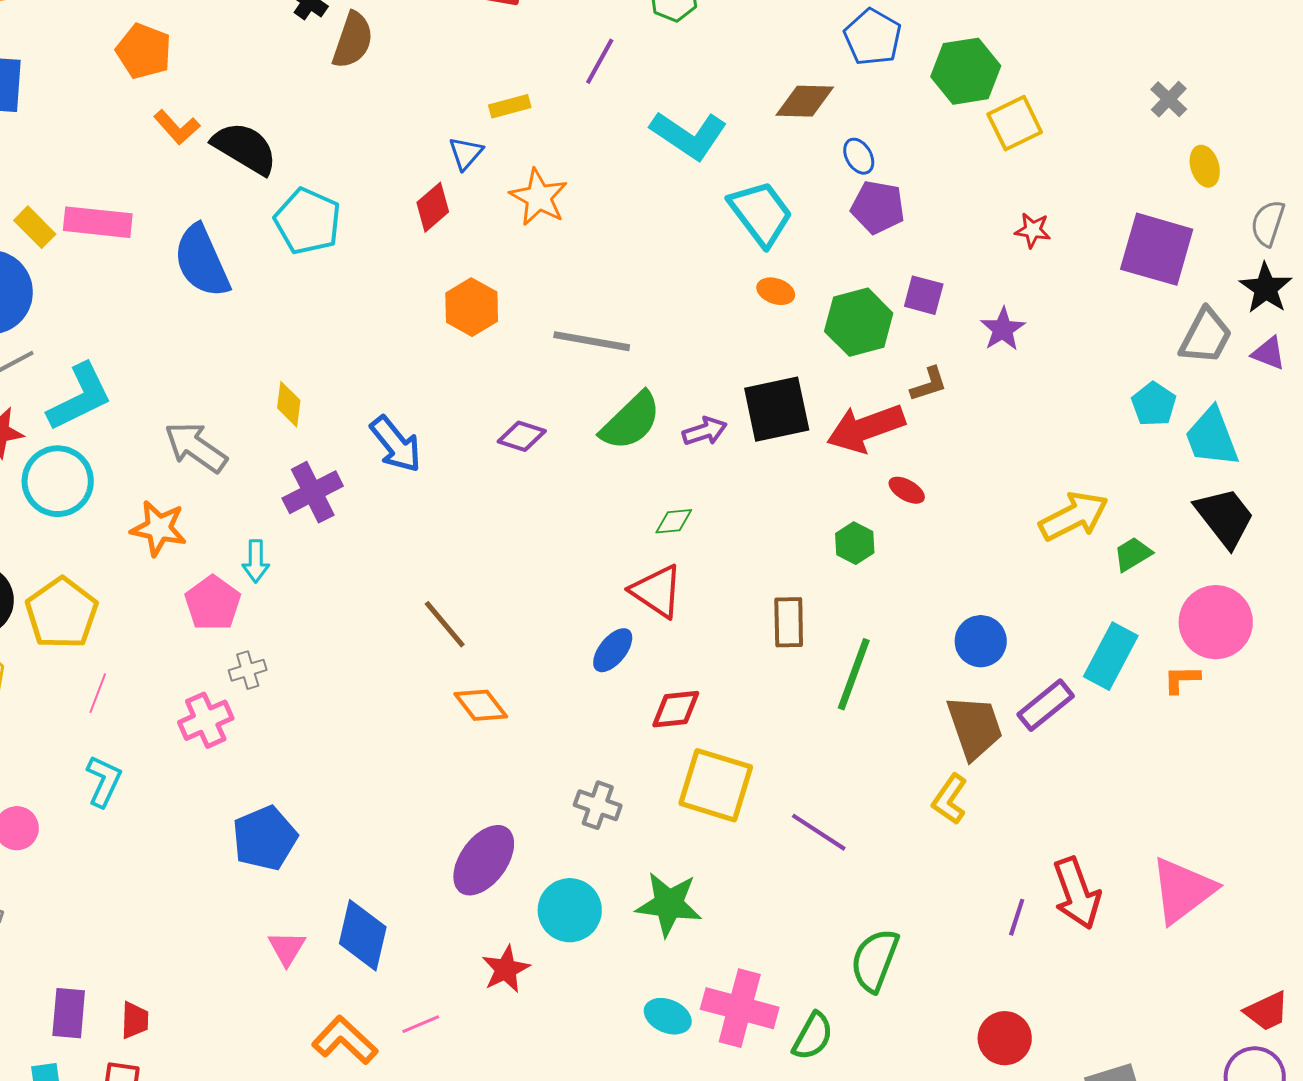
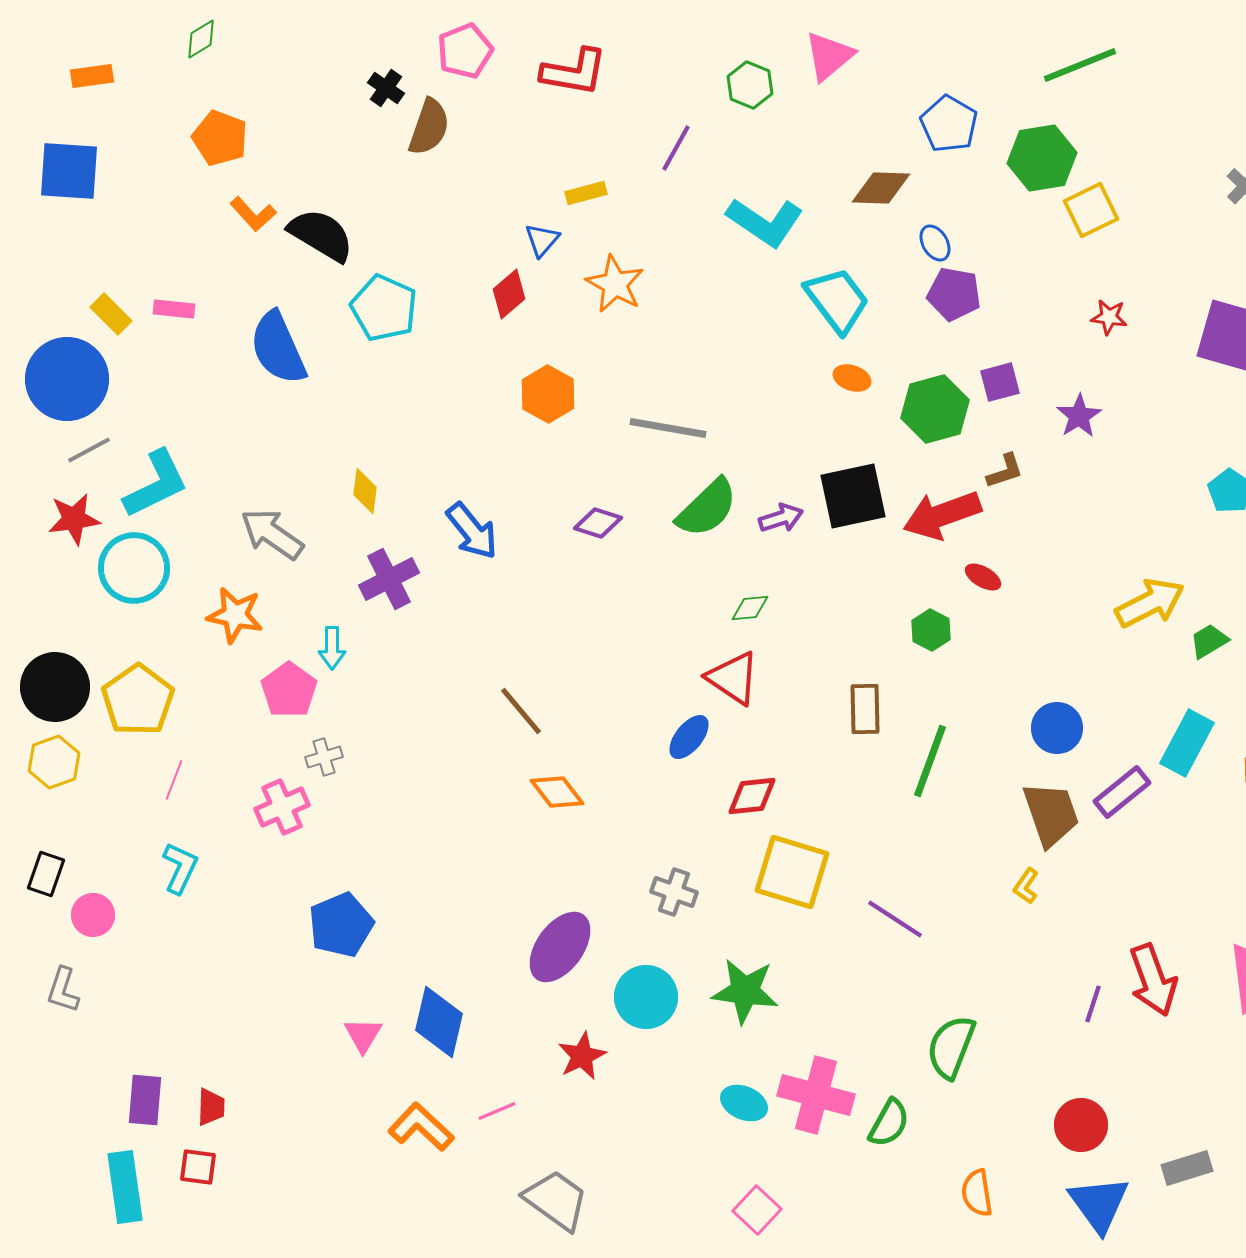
pink rectangle: (98, 222) -> (174, 309), size x0.6
purple square: (924, 295) -> (1000, 382), turned -30
yellow L-shape: (950, 799) -> (1026, 886), size x0.7

